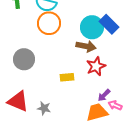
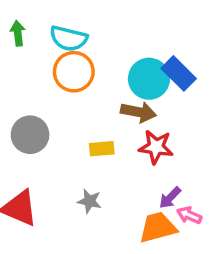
red star: (96, 66) -> (156, 147), turned 30
yellow rectangle: (67, 77) -> (102, 149), moved
gray star: (44, 108) -> (89, 201), moved

